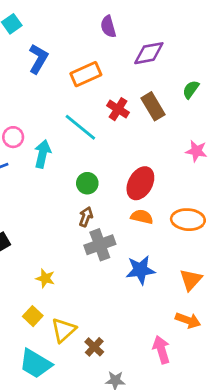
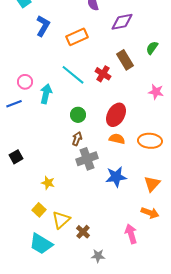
red cross: (118, 109) -> (103, 74), moved

